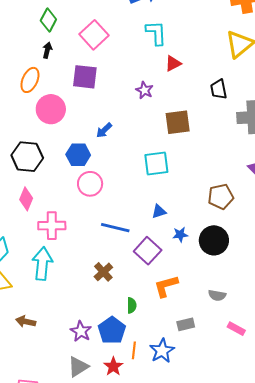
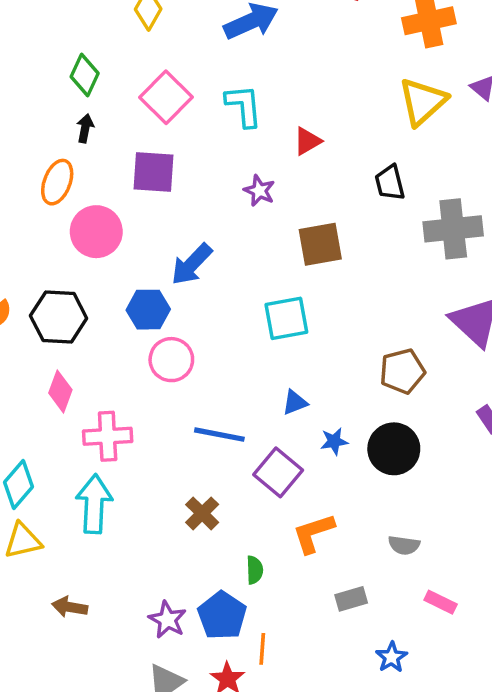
cyan L-shape: (156, 33) -> (244, 106), moved
blue arrow: (104, 130) -> (192, 264), size x1.5
blue star: (162, 351) -> (391, 657), moved, size x0.7

